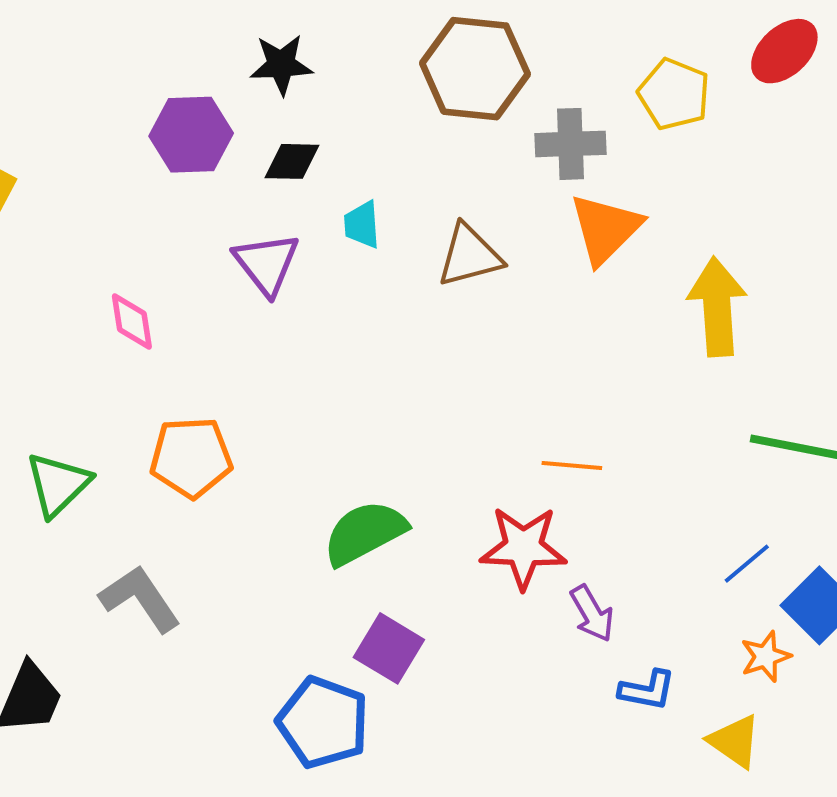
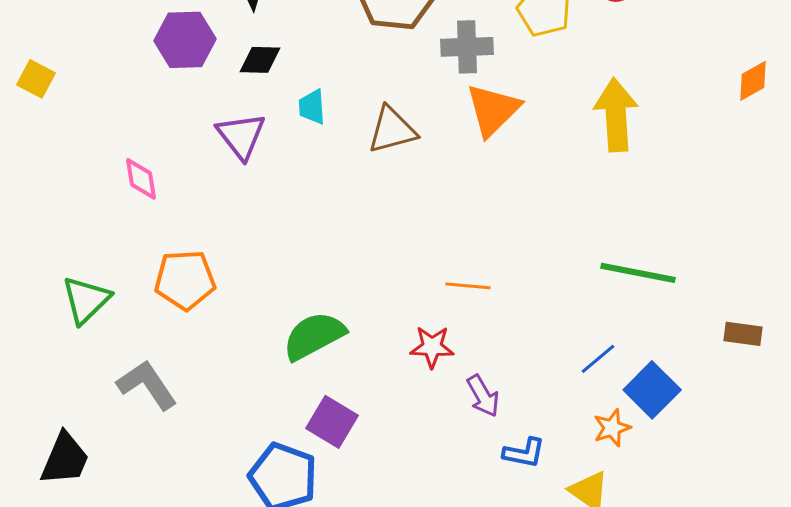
yellow arrow: (717, 307) -> (616, 115), moved
red star: (523, 548) -> (432, 347), size x0.7

